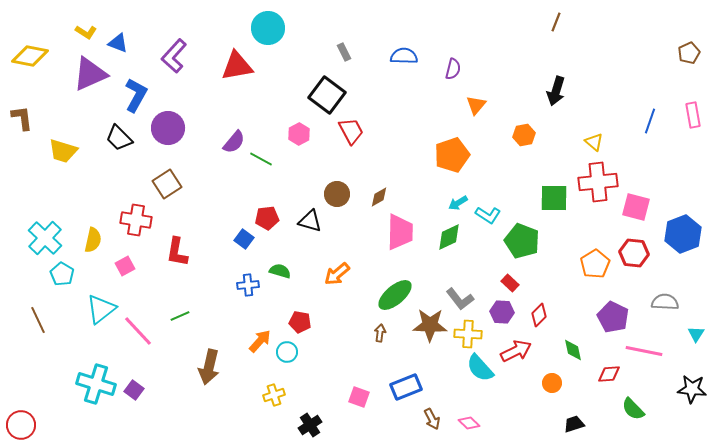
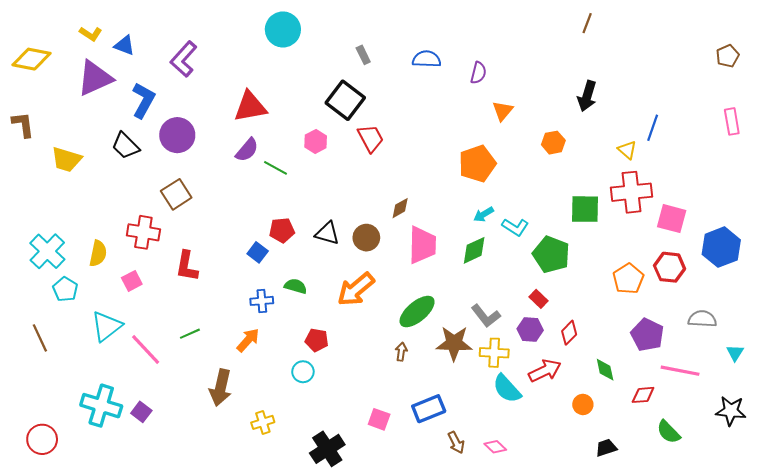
red triangle: (237, 66) -> (250, 107), moved
blue line: (650, 121) -> (653, 128), moved
brown circle: (337, 194) -> (366, 238), moved
orange arrow: (337, 274) -> (356, 289), size x1.4
orange arrow: (260, 341) -> (248, 340), moved
yellow cross: (274, 395) -> (263, 422), moved
red circle: (21, 425) -> (42, 439), moved
black cross: (310, 425) -> (327, 449), size x1.4

